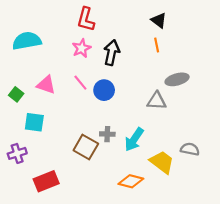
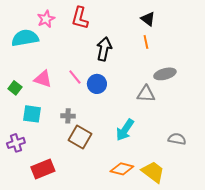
pink star: (82, 48) -> (46, 19), moved
gray cross: (107, 134) -> (68, 116), moved
yellow trapezoid: (162, 162) -> (153, 172), moved

